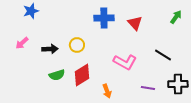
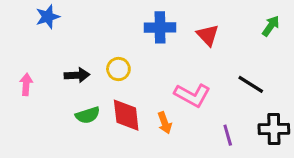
pink arrow: (22, 43) -> (26, 84), moved, turned 136
red diamond: (82, 75) -> (126, 115), turned -65
purple line: (148, 88) -> (228, 135), turned 64
orange arrow: (107, 91) -> (165, 123), moved

